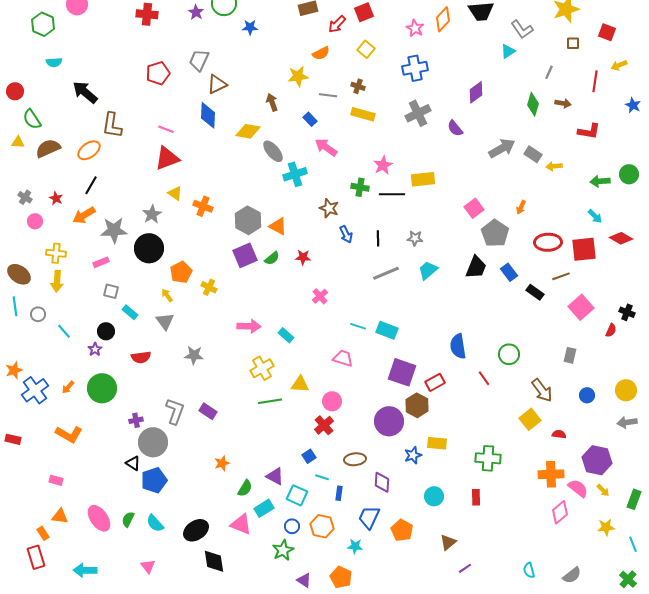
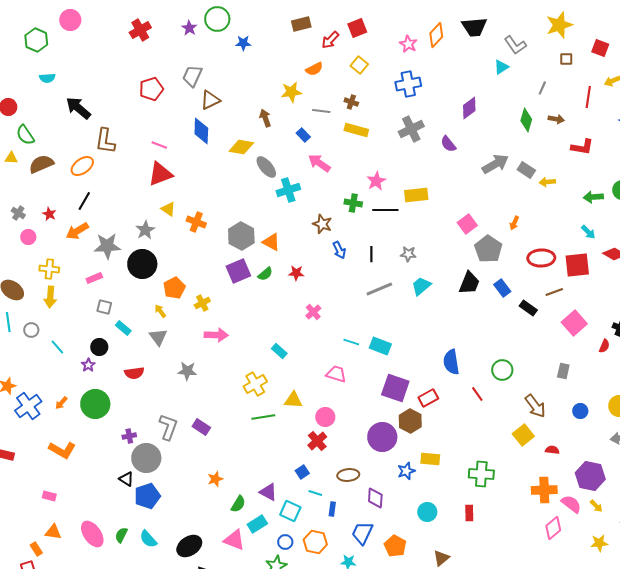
red cross: (147, 14) -> (140, 30), turned -35
yellow cross: (209, 287) -> (202, 303), turned 35
pink arrow: (249, 326) -> (216, 335), moved

